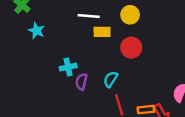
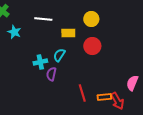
white line: (89, 16) -> (43, 19), moved
cyan semicircle: (111, 79) -> (59, 55), moved

